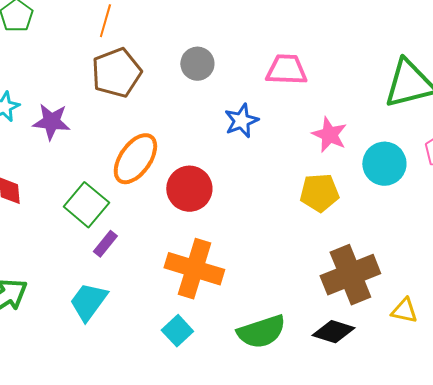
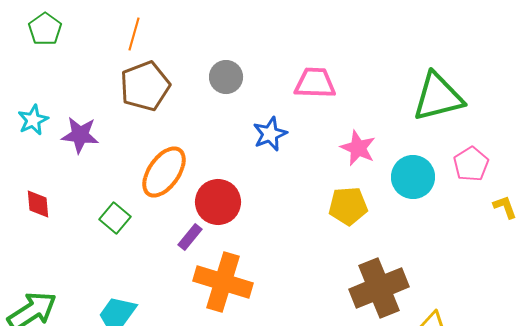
green square: (86, 205) -> (115, 218), size x0.7
purple rectangle: (105, 244) -> (190, 237), moved

